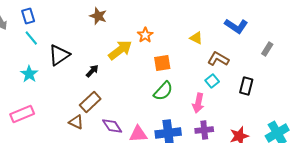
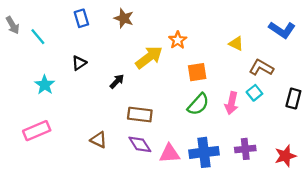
blue rectangle: (28, 16) -> (81, 18), moved
cyan line: (31, 38) -> (38, 37), moved
black triangle: (59, 55) -> (79, 63), size x0.6
brown rectangle: (90, 102) -> (140, 115), moved, turned 50
pink arrow: (198, 103) -> (232, 103), moved

